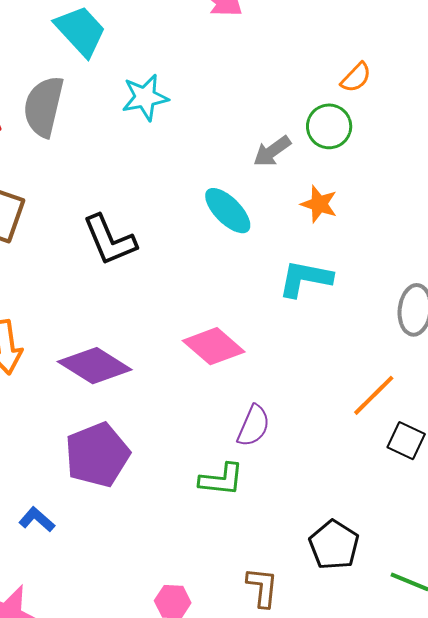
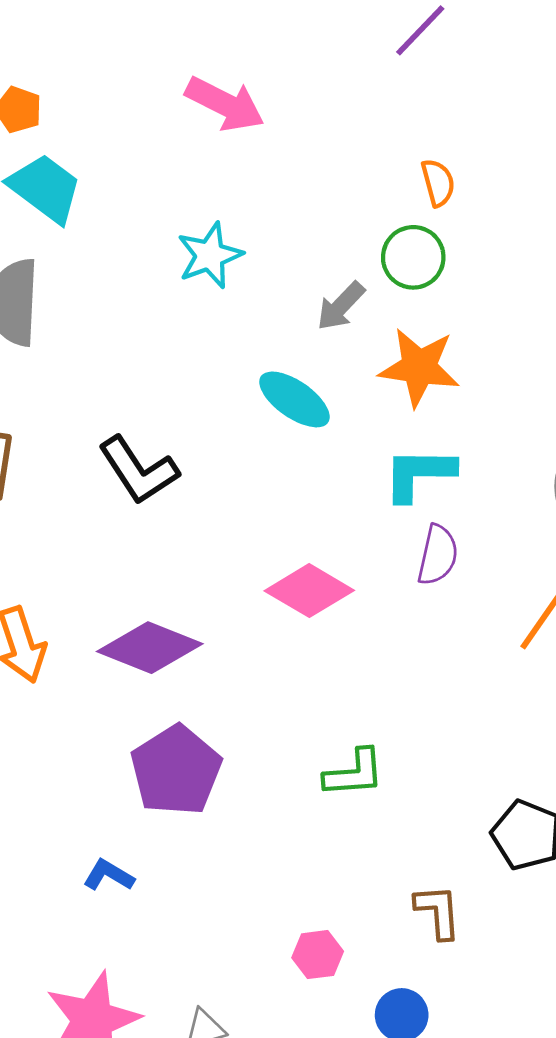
orange semicircle: (356, 77) -> (438, 183), turned -48
cyan star: (145, 97) -> (210, 255), moved
orange star: (319, 204) -> (419, 367), size x1.5
purple semicircle: (254, 426) -> (438, 555), moved

